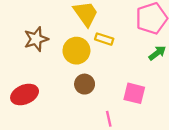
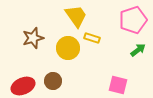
brown circle: (85, 84) -> (53, 81), moved

